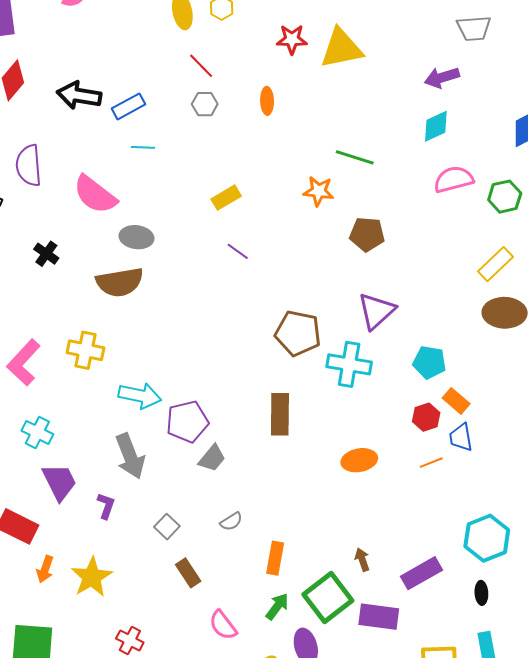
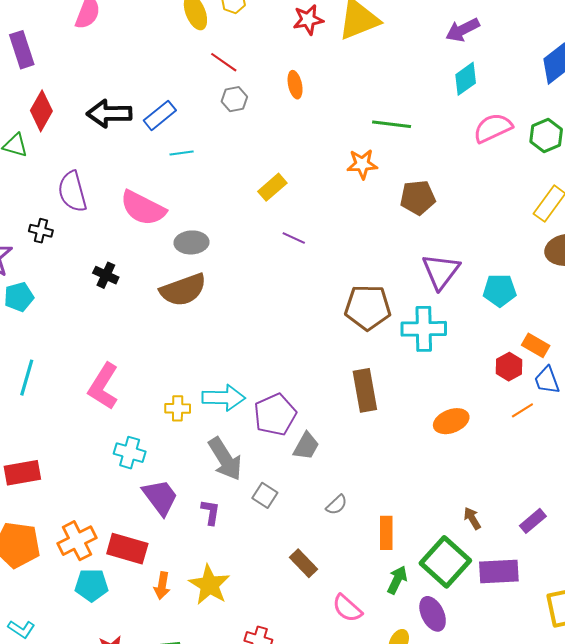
yellow cross: (85, 350) -> (178, 408), moved, size x0.7
cyan pentagon: (429, 362) -> (500, 290), moved
gray square: (167, 527) -> (265, 495), moved
purple rectangle: (421, 573) -> (533, 521), size x0.7

